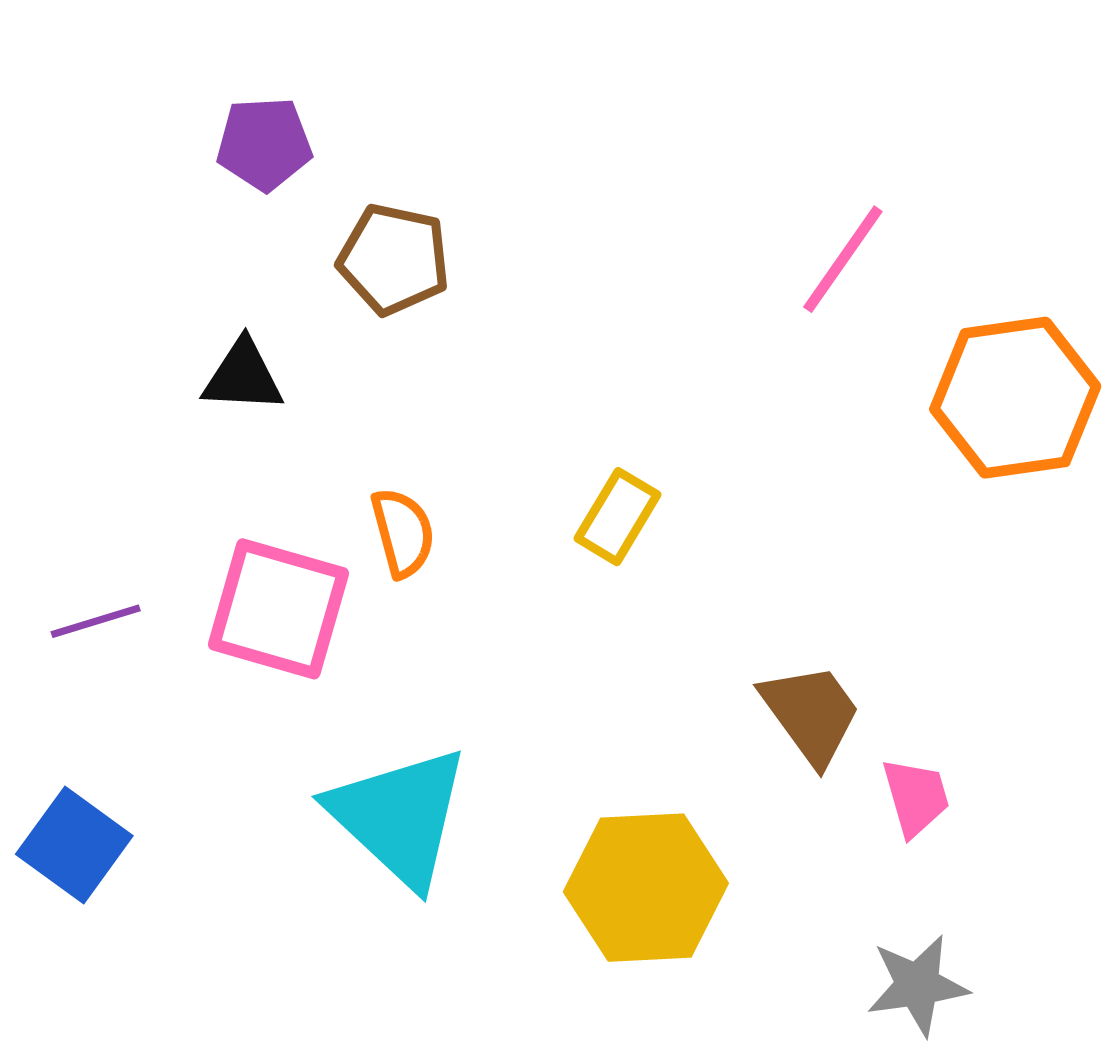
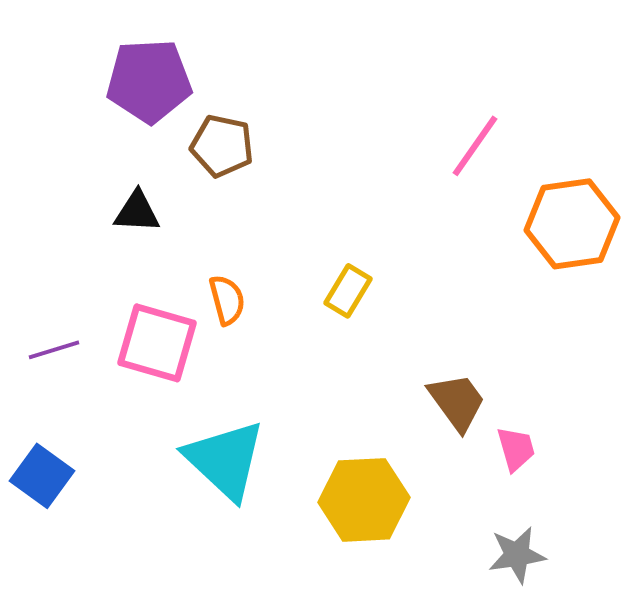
purple pentagon: (264, 144) -> (149, 81), size x1.6

